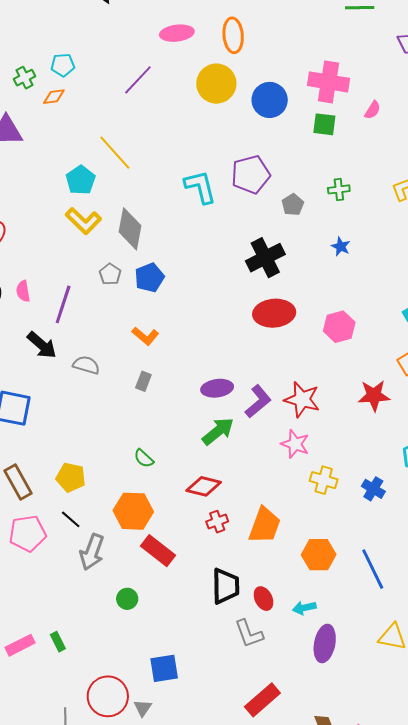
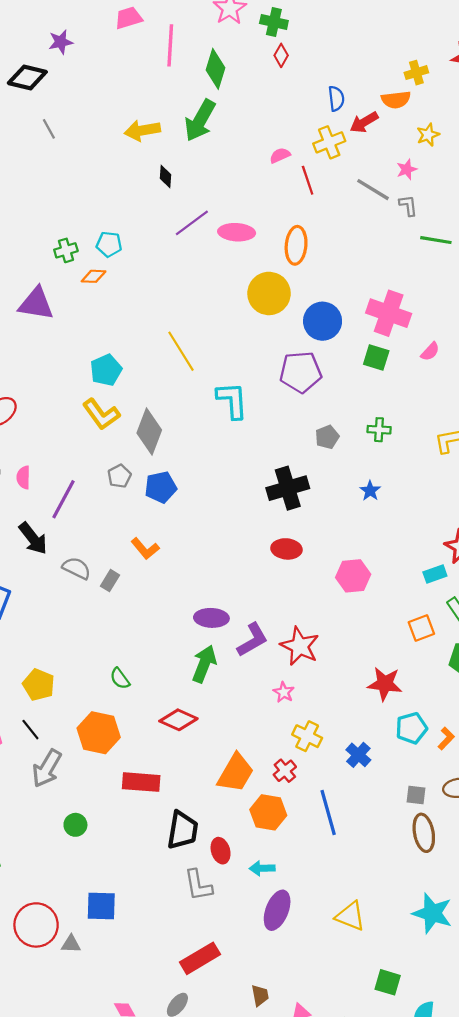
purple line: (138, 80) -> (192, 223), moved
yellow line: (115, 153) -> (181, 351), moved
purple pentagon: (251, 174) -> (301, 372), moved
red ellipse: (274, 313) -> (286, 549), size x0.7
gray rectangle: (143, 381) -> (110, 581), moved
red star: (374, 396) -> (385, 684), moved
green arrow: (218, 431) -> (204, 664), turned -40
pink star: (295, 444) -> (284, 692), size x0.7
red cross: (217, 522) -> (285, 771), moved, turned -30
red rectangle: (158, 551) -> (141, 782), moved, turned -44
orange hexagon: (319, 555) -> (268, 812), moved
blue line: (373, 569) -> (328, 812), moved
gray triangle: (143, 708) -> (71, 944), turned 48

